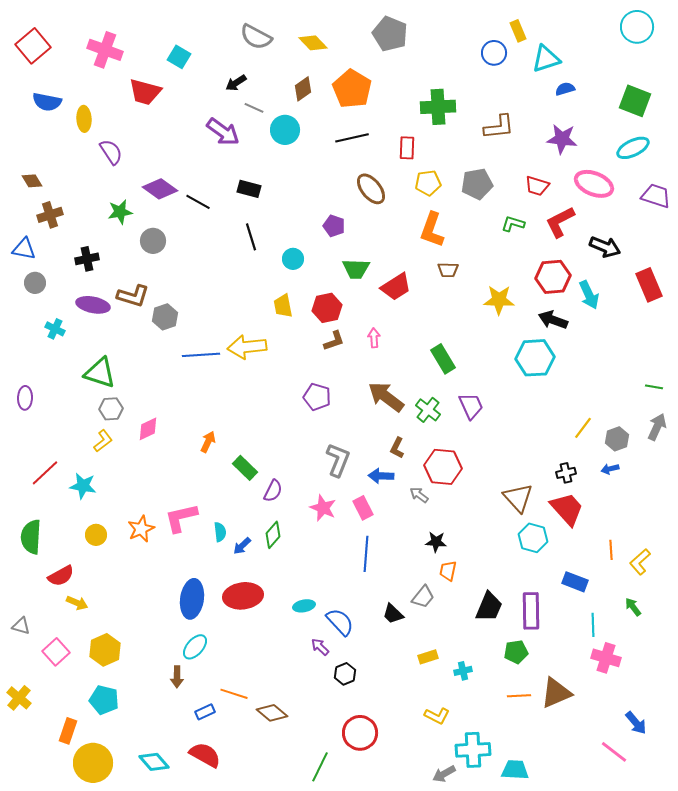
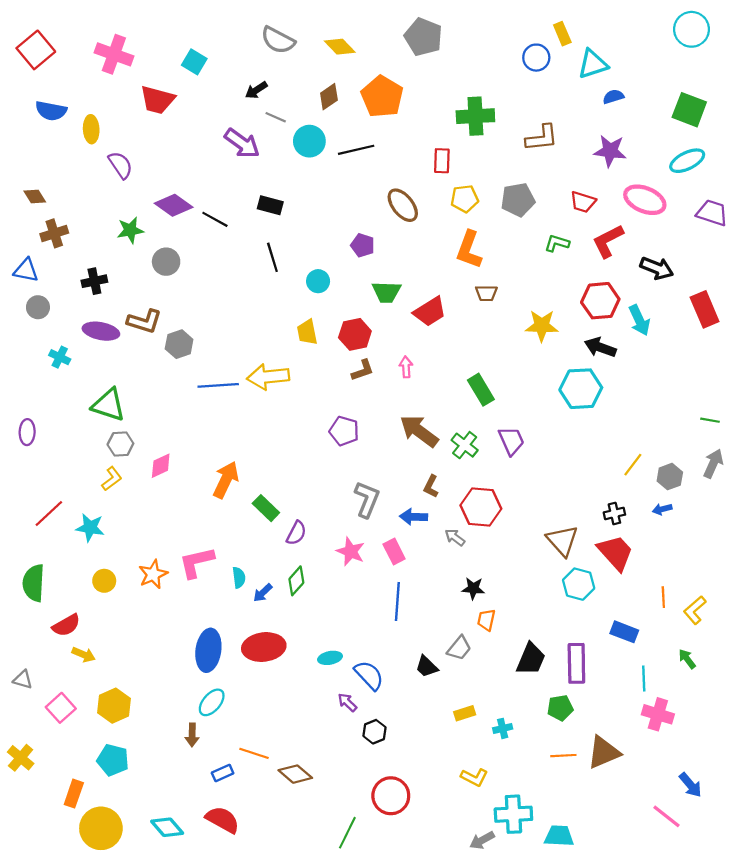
black line: (352, 138) -> (356, 150), moved
orange arrow: (208, 442) -> (226, 480), size x1.6

